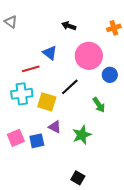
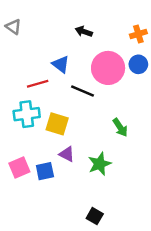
blue circle: (110, 75) -> (138, 64), moved
black line: (70, 87) -> (83, 91), moved, turned 66

